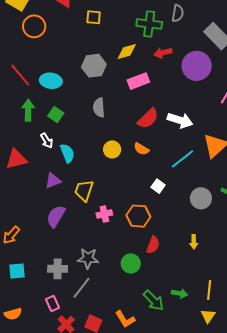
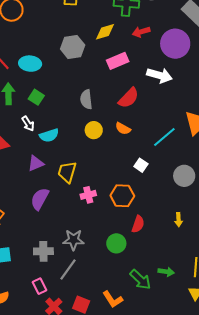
gray semicircle: (99, 108) -> (86, 99), moved
white arrow: (180, 120) -> (160, 75), moved
cyan semicircle: (67, 153) -> (49, 135), turned 96

